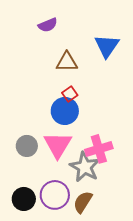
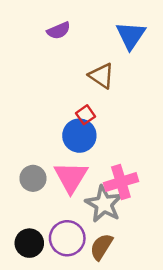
blue triangle: (107, 46) -> (131, 35), moved
brown triangle: (67, 62) -> (101, 76), moved, turned 35

